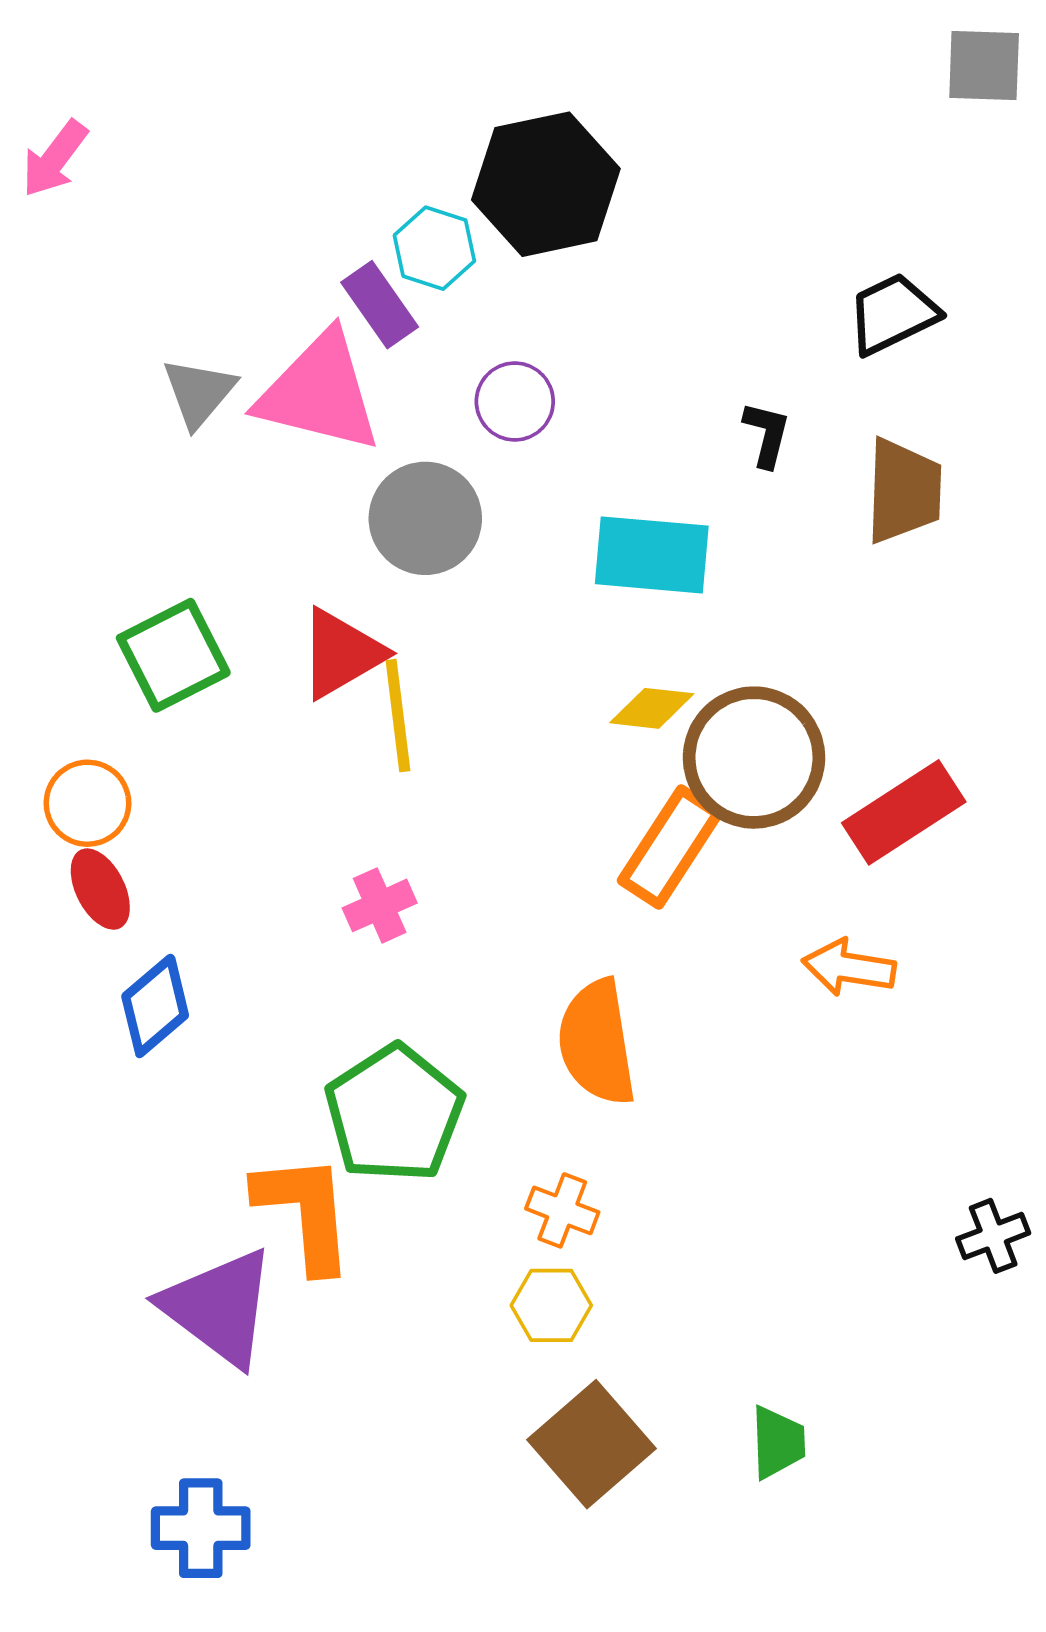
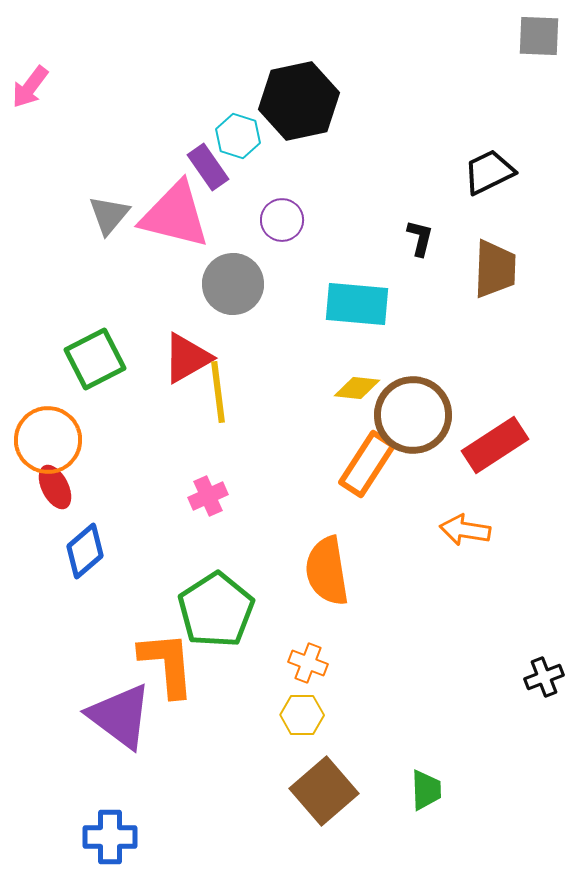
orange circle: (87, 803) -> (48, 440), size x1.4

